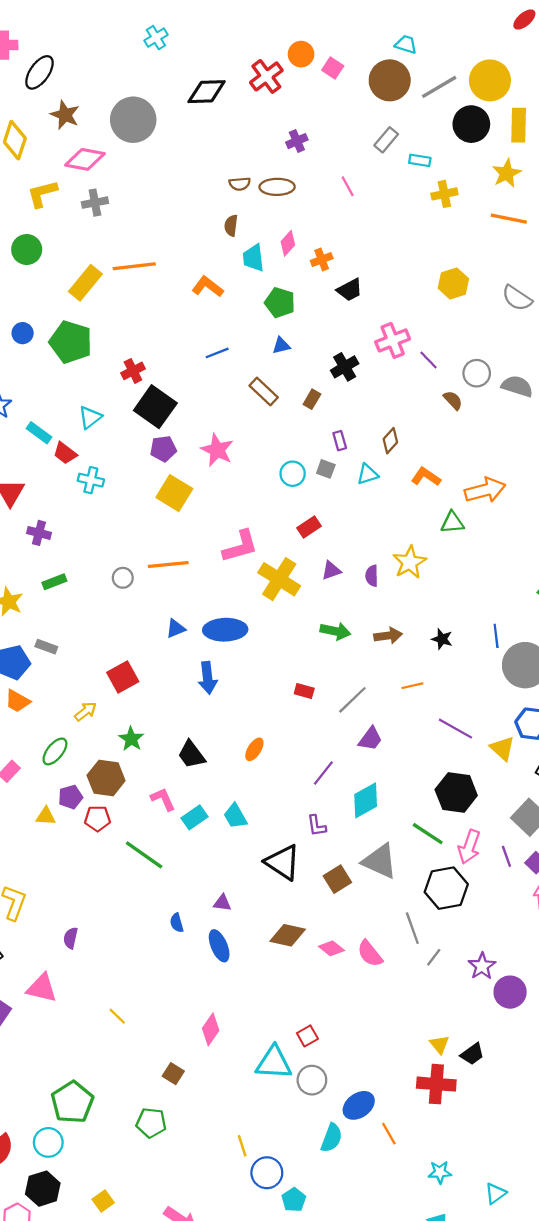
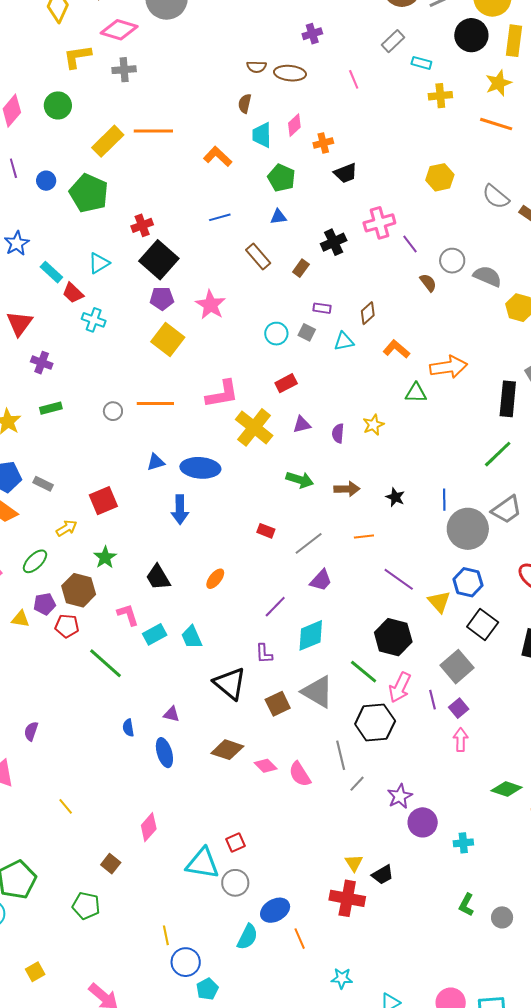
purple rectangle: (340, 441) -> (322, 308), turned -72
yellow star: (410, 562) -> (373, 425), size x0.7
gray rectangle: (46, 647) -> (43, 484), moved

